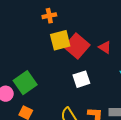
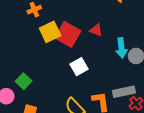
green square: (25, 83) -> (24, 81), size x0.7

